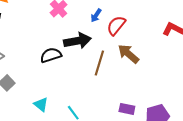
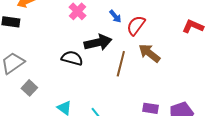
blue arrow: (96, 15) -> (115, 16), turned -72
black semicircle: (51, 55) -> (72, 58), turned 35

